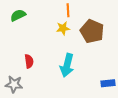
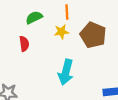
green semicircle: (18, 15) -> (34, 17), moved
red semicircle: (29, 61) -> (24, 44), moved

